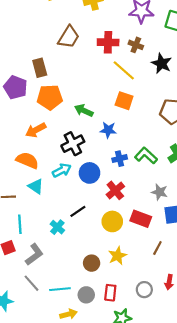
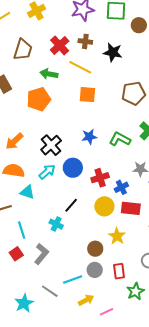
red cross: (108, 42) -> (60, 45), turned -30
orange pentagon: (50, 97) -> (39, 99), moved
green arrow: (84, 110) -> (49, 74), moved
blue star: (108, 130) -> (89, 137), moved
blue cross: (120, 159) -> (121, 187), moved
red cross: (115, 190) -> (100, 178), turned 36
red rectangle: (141, 219) -> (131, 208), moved
gray line: (31, 283) -> (50, 291), moved
gray circle: (86, 295) -> (95, 270), moved

